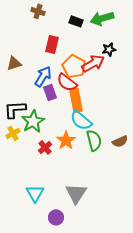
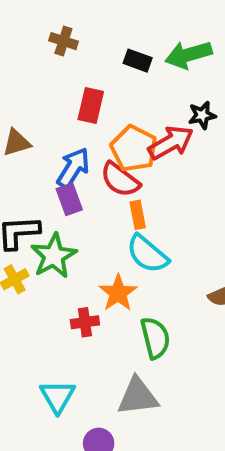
purple rectangle: (50, 92) -> (69, 199), moved
orange rectangle: (76, 100) -> (138, 215), size x0.6
green semicircle: (94, 140) -> (155, 338), moved
red cross: (45, 147) -> (85, 322), moved, turned 32
gray triangle: (76, 193) -> (138, 396), turned 50

